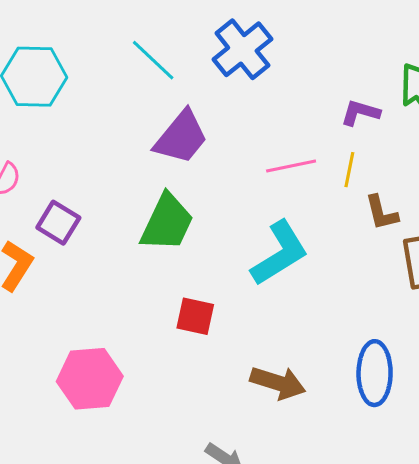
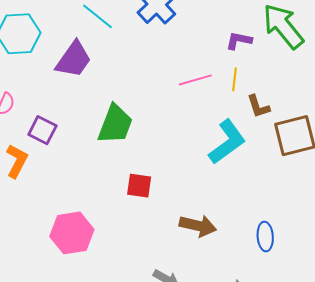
purple trapezoid: (181, 137) -> (74, 59), moved
cyan L-shape: (280, 253) -> (227, 142), moved
blue ellipse: (375, 373) -> (265, 237), moved, size x0.7

